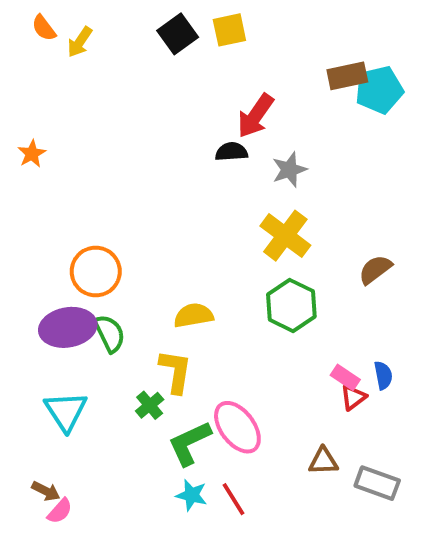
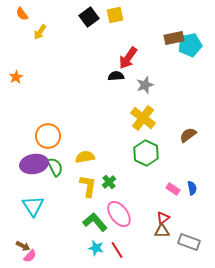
yellow arrow: (80, 42) -> (40, 32), moved
yellow semicircle: (194, 315) -> (85, 157), moved
red triangle: (353, 397) -> (163, 218), moved
green cross: (150, 405) -> (109, 182), moved
green L-shape: (190, 443) -> (95, 222), turned 75

